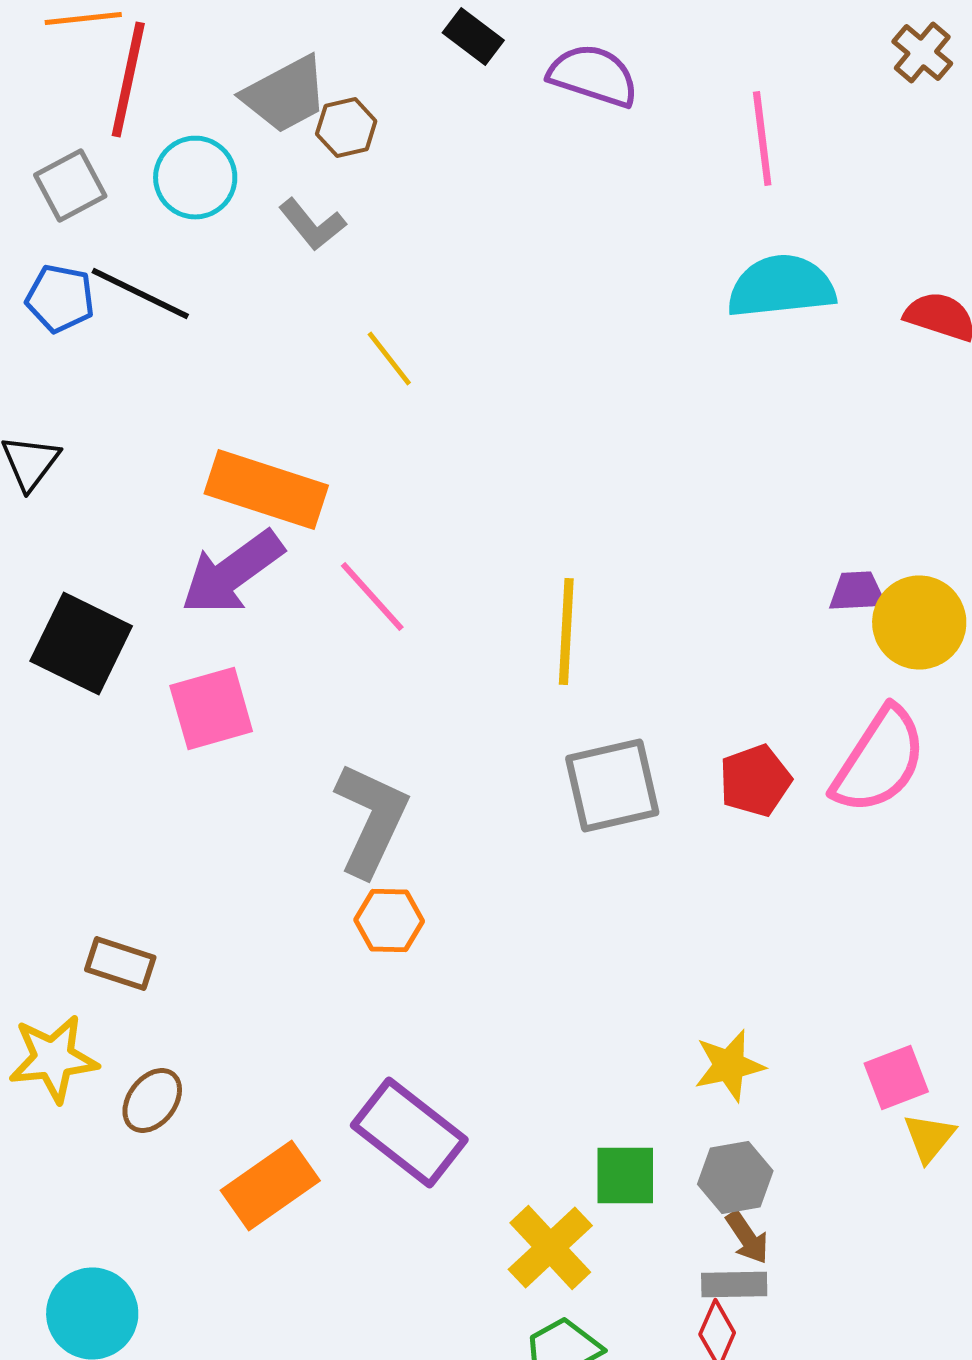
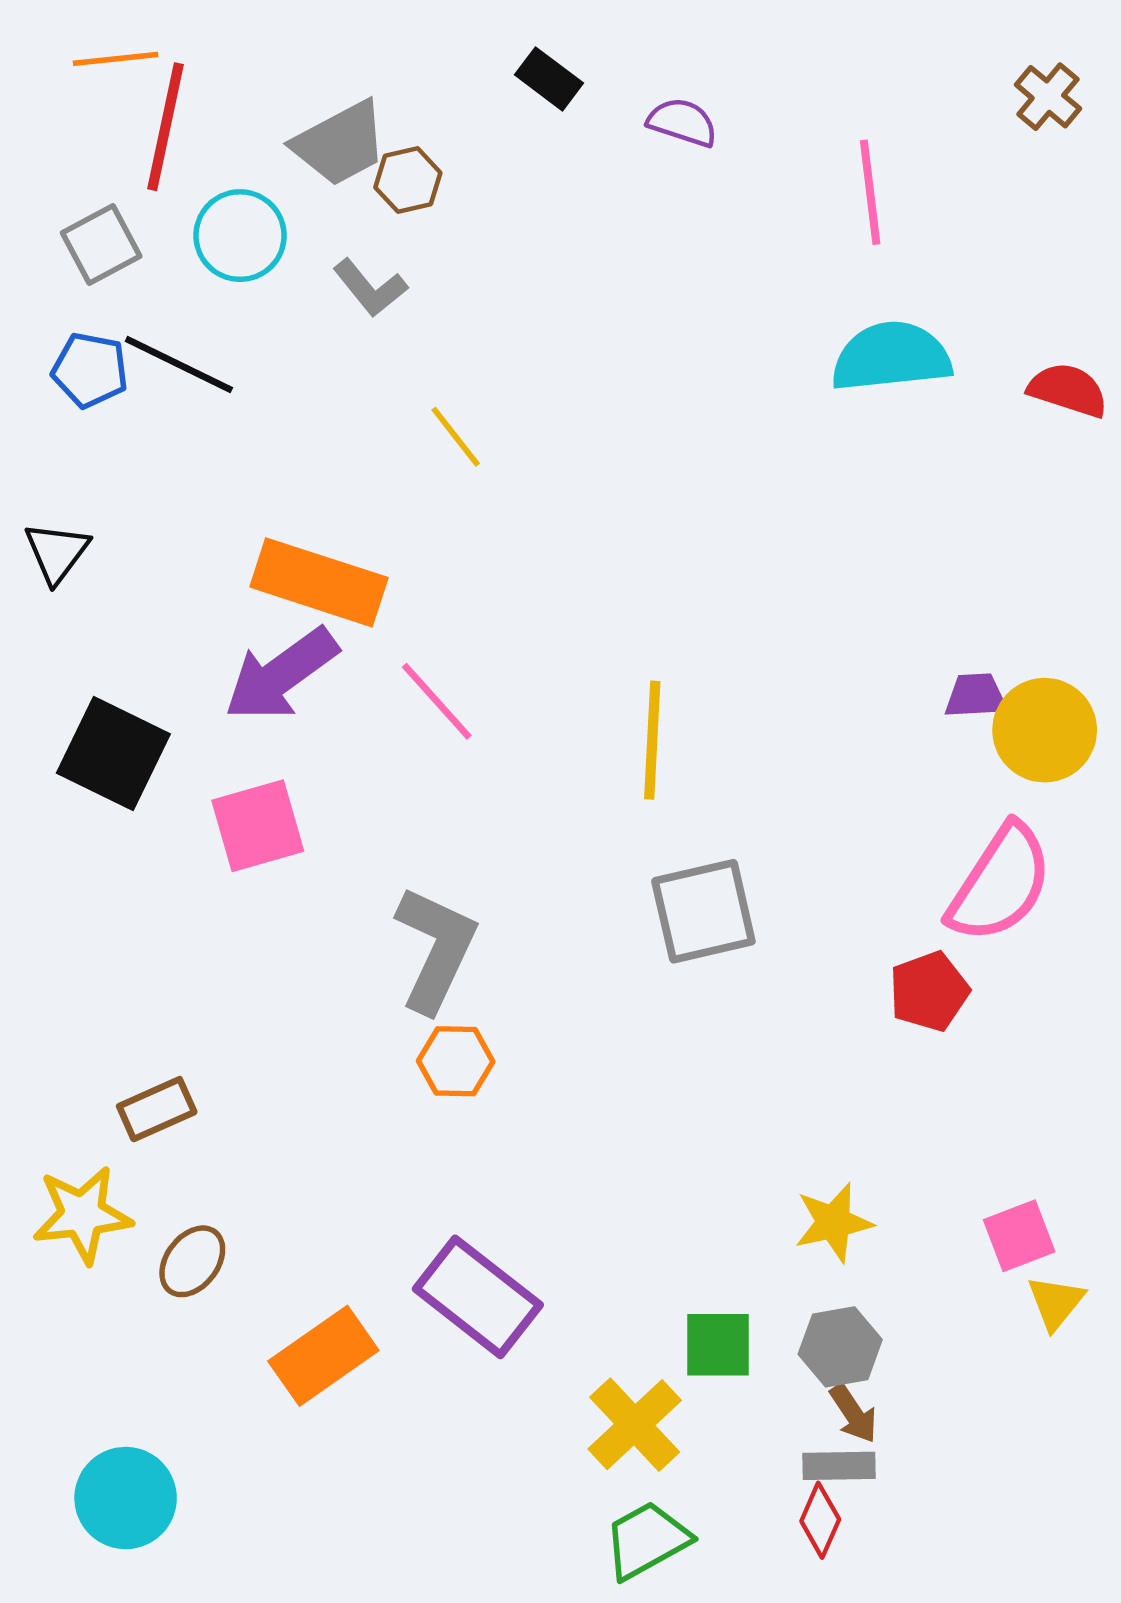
purple semicircle: (593, 76) -> (682, 122), size x0.7
red pentagon: (755, 780) -> (929, 991), moved
brown rectangle: (120, 964) -> (157, 1109), turned -42

